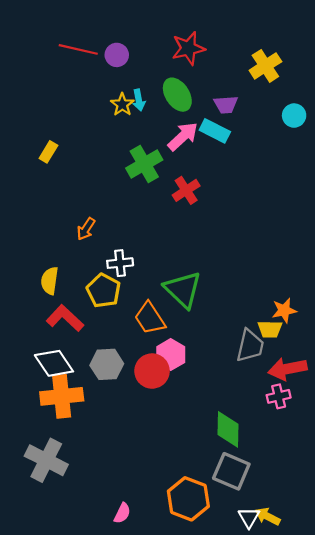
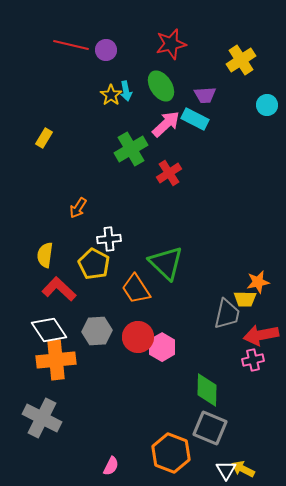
pink hexagon: (171, 355) -> (162, 347), moved

